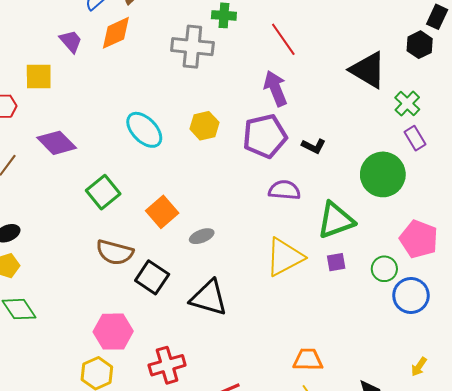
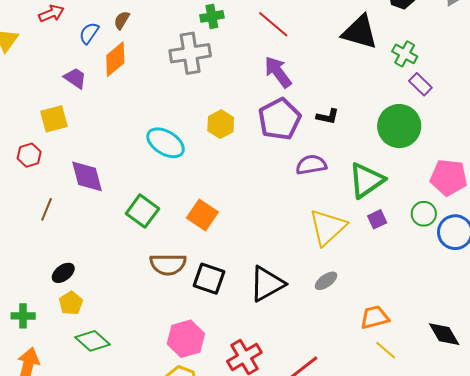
purple diamond: (57, 143) -> (87, 176), turned 45
gray ellipse: (202, 236) -> (326, 281), moved
black triangle: (209, 298) -> (267, 284), turned -30

